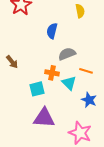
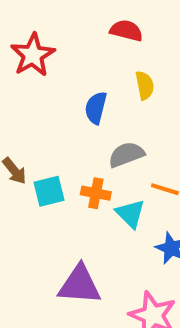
yellow semicircle: (80, 11) -> (145, 85), moved
cyan square: (37, 89) -> (49, 191), moved

